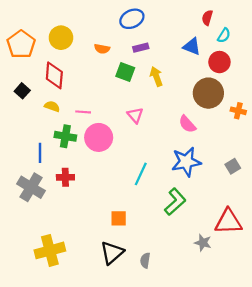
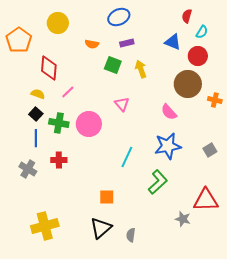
yellow circle: (61, 38) -> (58, 23), moved
black square: (22, 91) -> (36, 114), moved
yellow semicircle: (52, 106) -> (38, 94), moved
pink line: (83, 112) -> (68, 92), moved, turned -48
gray cross: (31, 187) -> (28, 169), size x0.7

